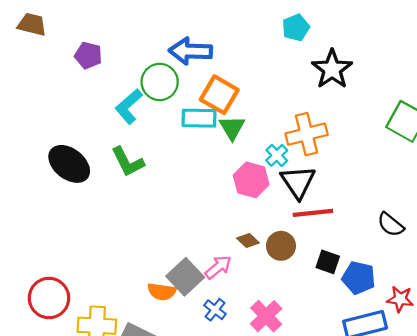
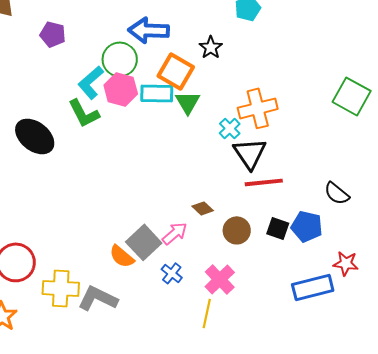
black star: (332, 69) -> (211, 47), moved, size x0.6
green L-shape: (128, 162) -> (84, 113), moved
pink hexagon: (251, 180) -> (121, 89), moved
brown circle: (281, 246) -> (237, 230), moved
blue pentagon: (359, 278) -> (307, 226), moved
orange semicircle: (162, 292) -> (122, 256), turned 32

